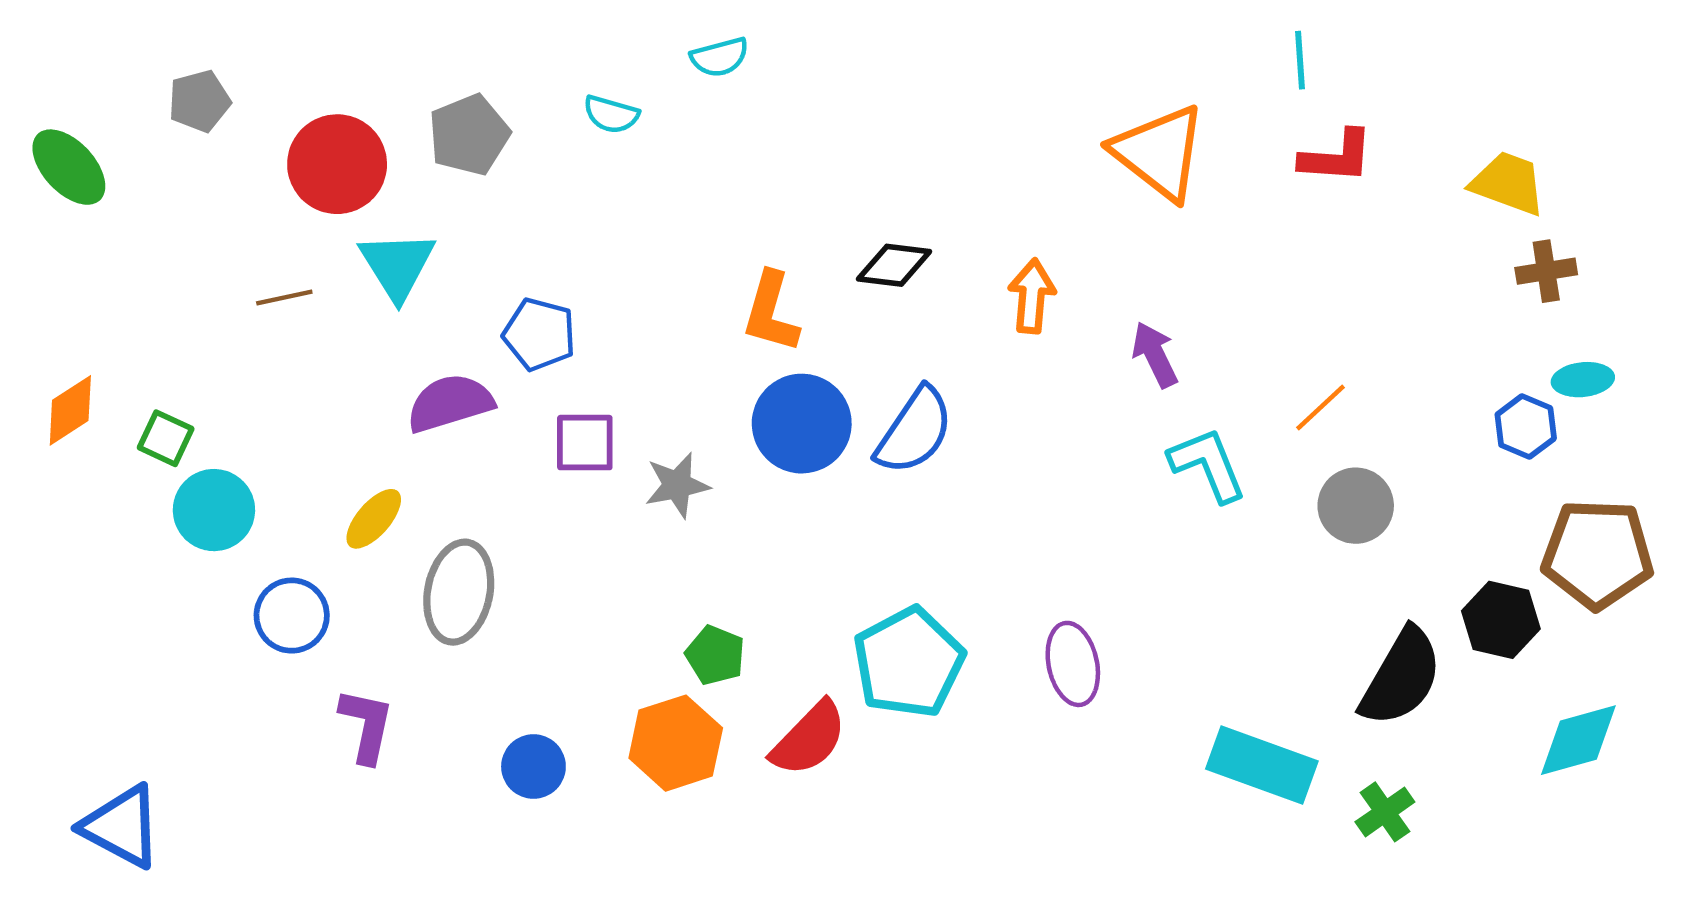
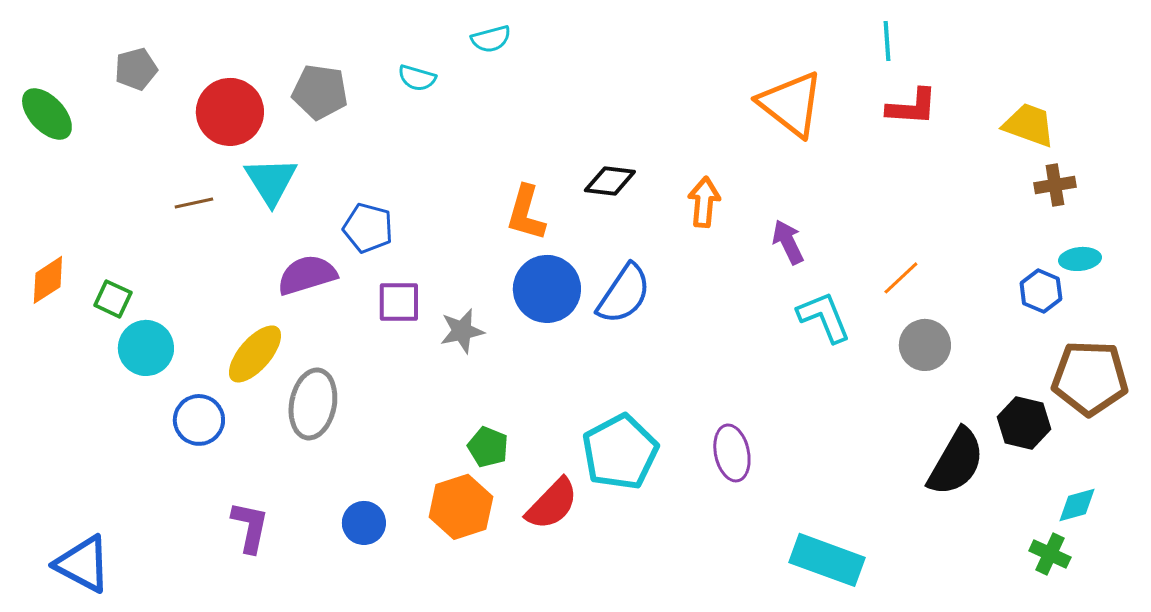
gray pentagon: (469, 135) -> (320, 92), turned 30
yellow ellipse: (374, 519) -> (255, 354), size x1.4
purple L-shape: (366, 725) -> (250, 527), moved
cyan diamond: (1578, 740) -> (1077, 505), size x0.7
cyan rectangle: (1262, 765) -> (827, 560), moved
green cross: (1385, 812) -> (1050, 554), moved, turned -30

